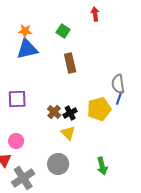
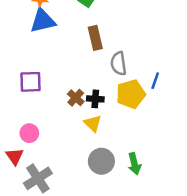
gray semicircle: (118, 84) -> (118, 64), moved
black cross: (70, 113) -> (95, 99), turned 32
gray circle: (58, 164) -> (101, 161), moved

